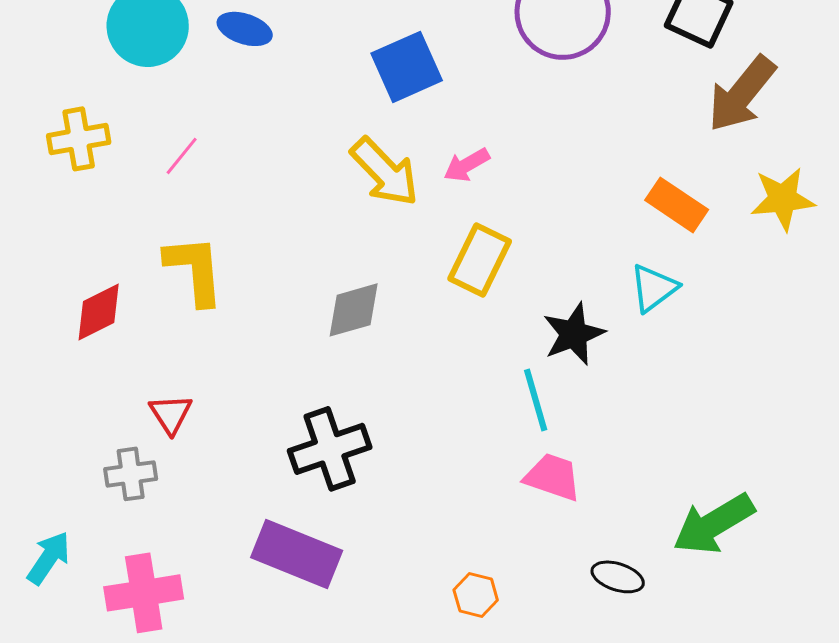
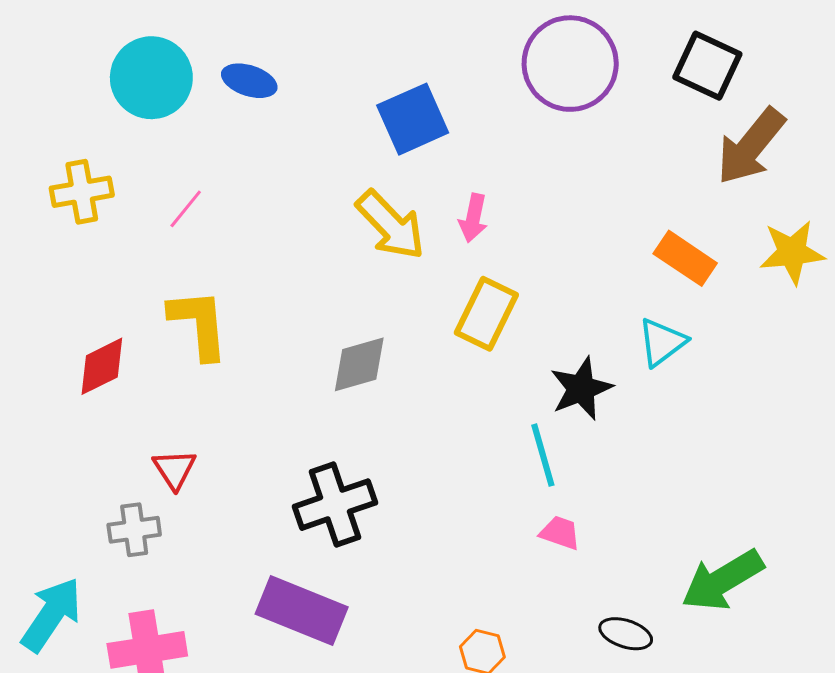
pink arrow: (467, 165) -> (473, 218), turned -48
pink trapezoid: (553, 477) -> (560, 533), size x0.7
cyan arrow: (49, 558) -> (51, 615), size x1.4

